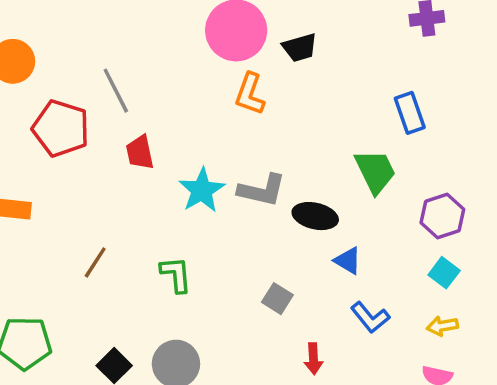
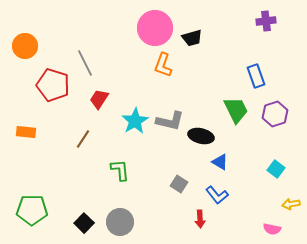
red trapezoid: (140, 152) -> (99, 99), turned 45
purple hexagon: (442, 216) -> (275, 114), moved
brown line: (95, 262) -> (83, 139), moved
blue L-shape: (370, 317) -> (217, 195), moved
yellow arrow: (442, 326) -> (291, 204), moved

